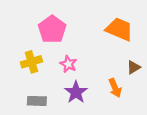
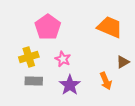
gray rectangle: (37, 101) -> (34, 81), moved

